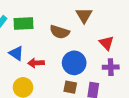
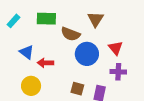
green rectangle: (23, 24) -> (46, 19), moved
blue circle: (74, 63) -> (87, 54), moved

